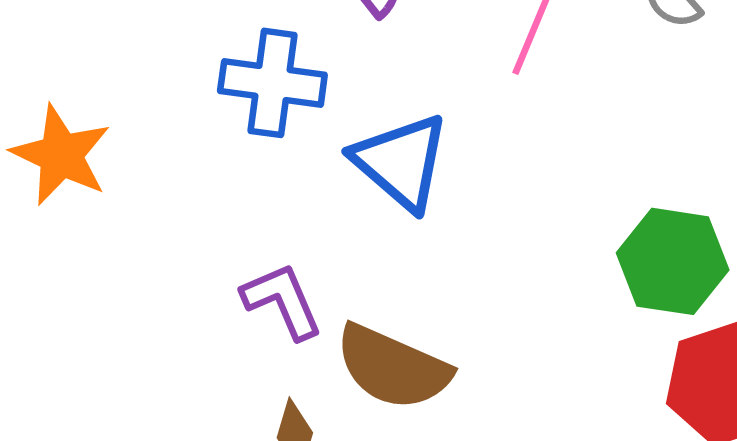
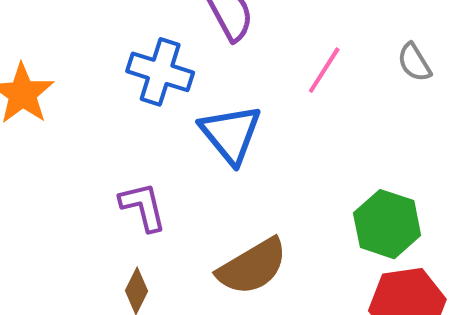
brown semicircle: (393, 367) -> (252, 267), moved, turned -64

